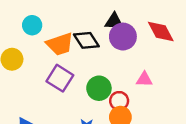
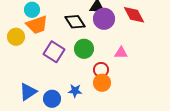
orange trapezoid: (60, 44) -> (37, 25), moved
green circle: (99, 88) -> (84, 49), moved

